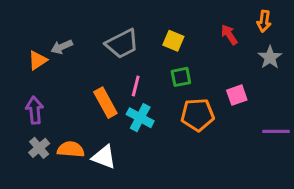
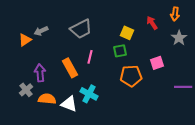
yellow square: (173, 41) -> (127, 33), moved
purple arrow: (35, 110) -> (40, 73), moved
cyan cross: (140, 118) -> (89, 94), moved
gray cross: (39, 148) -> (26, 90), moved

